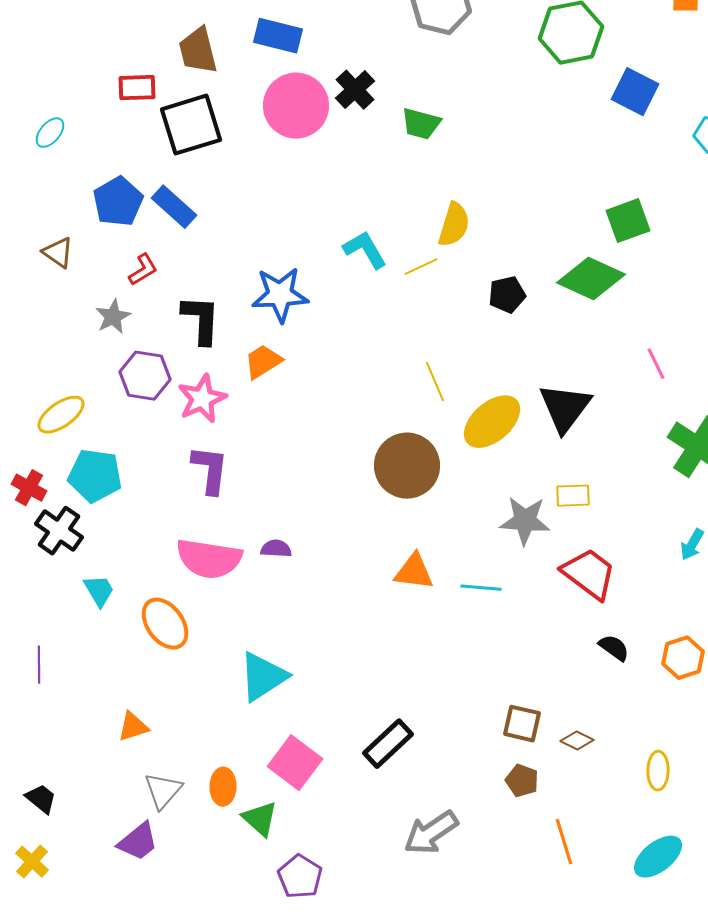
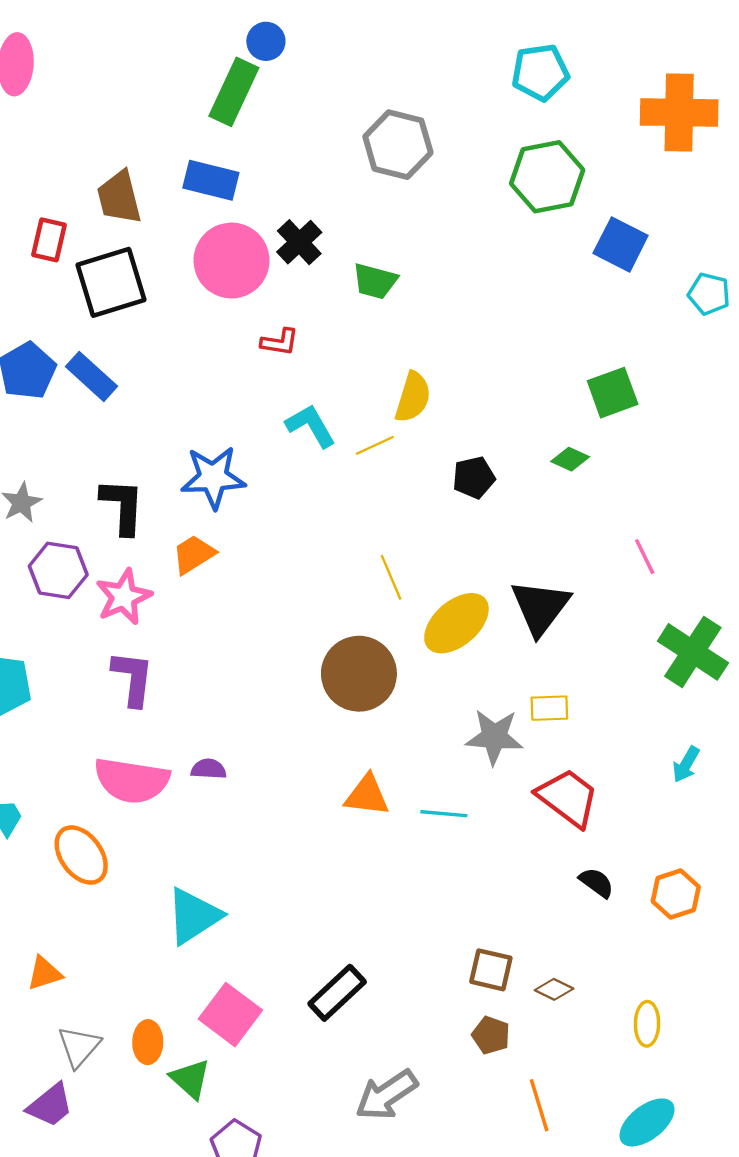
red rectangle: (137, 88) -> (49, 240), turned -75
red L-shape: (143, 270) -> (280, 342), moved, turned 40
green diamond: (591, 279) -> (570, 459), size x0.5

